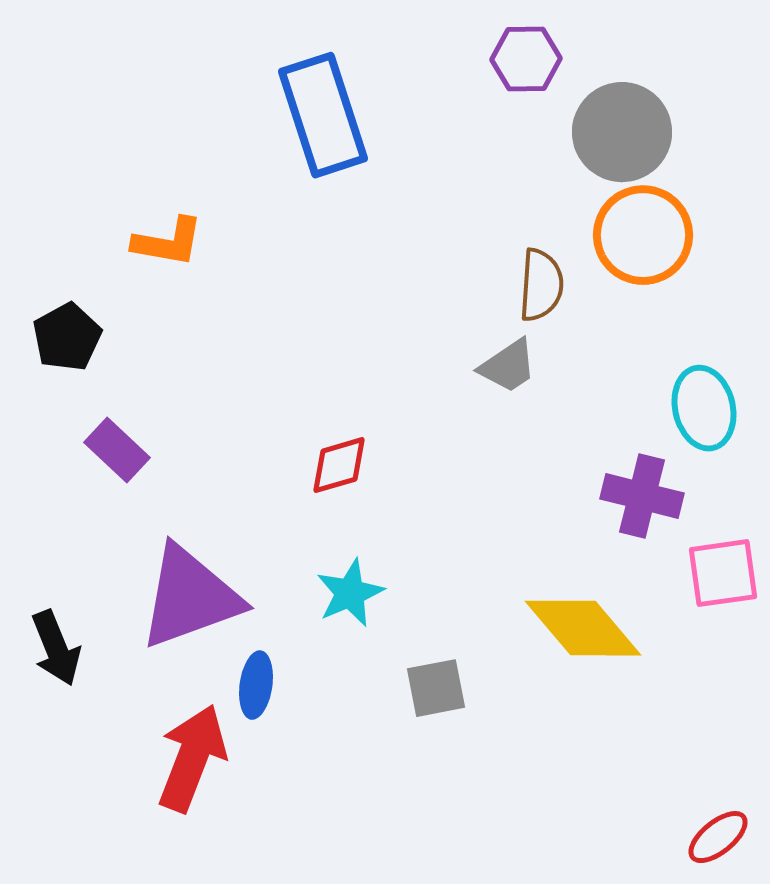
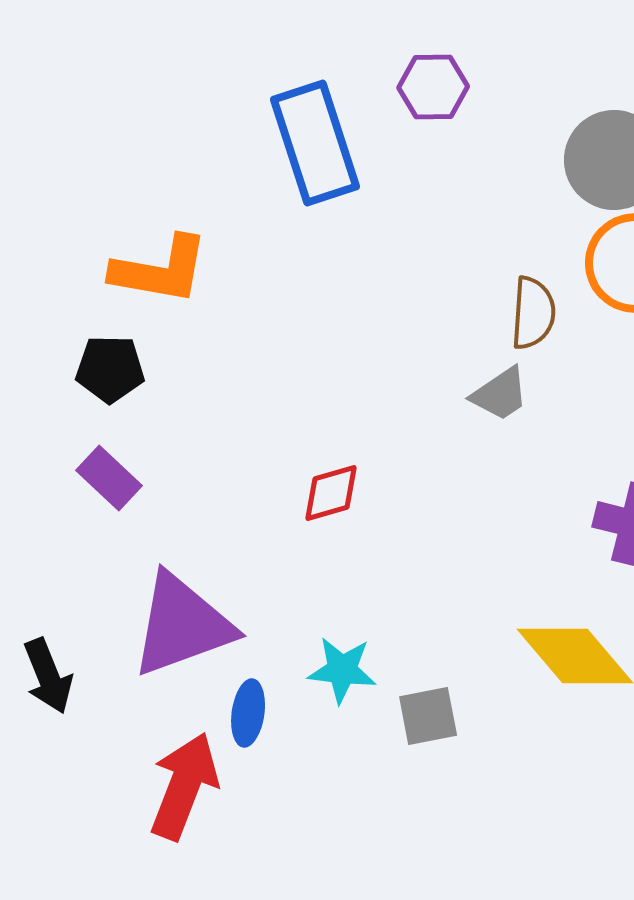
purple hexagon: (526, 59) -> (433, 87), moved
orange L-shape: (168, 242) -> (160, 270), size x1.4
black pentagon: (67, 337) -> (110, 369), moved, turned 30
cyan star: (350, 593) -> (342, 670), moved, turned 30

